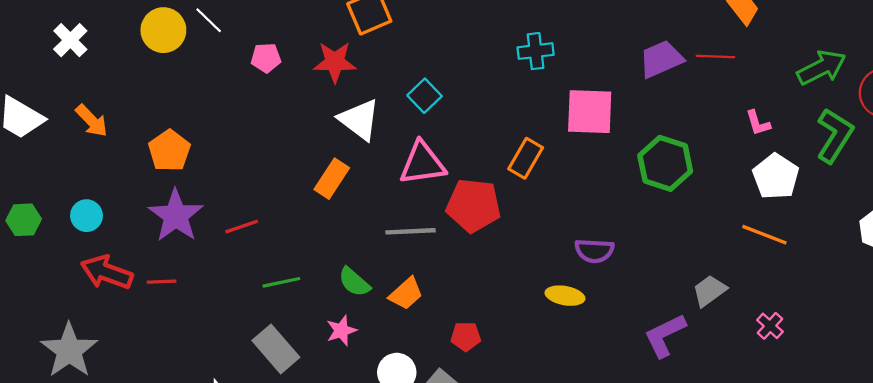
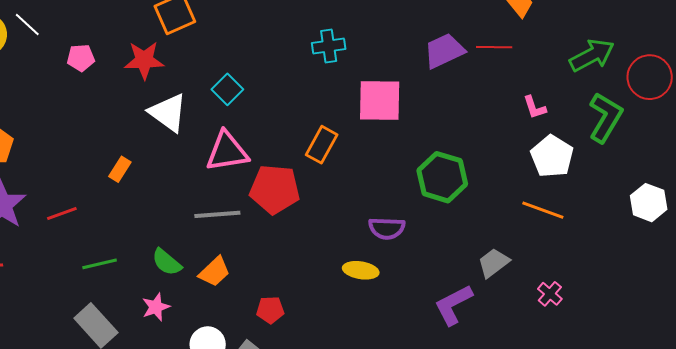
green hexagon: (665, 163) -> (442, 177), moved
orange rectangle: (332, 179) -> (120, 169), moved, size x0.7

